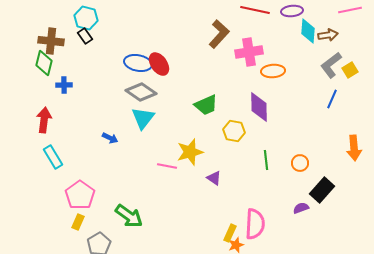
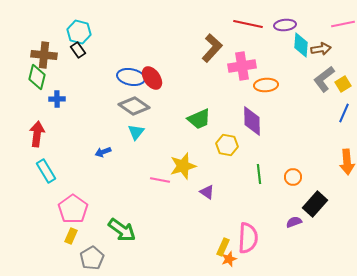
blue line: (332, 99) -> (344, 113), moved
cyan triangle: (143, 118) -> (136, 132), size x0.7
blue arrow: (110, 138) -> (103, 152), turned 133

